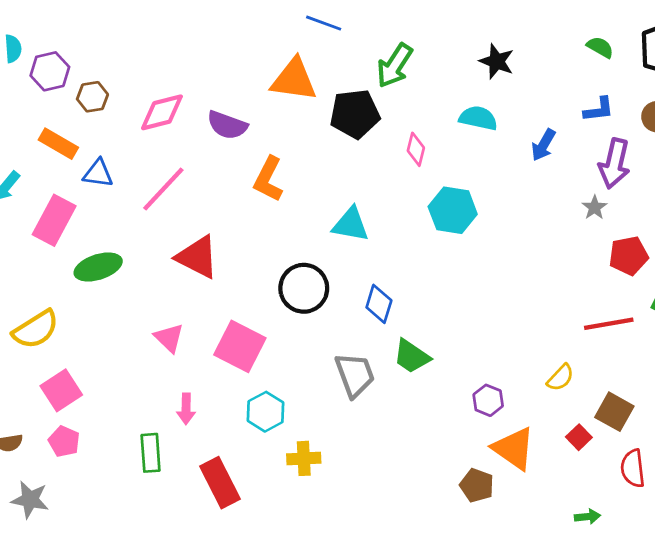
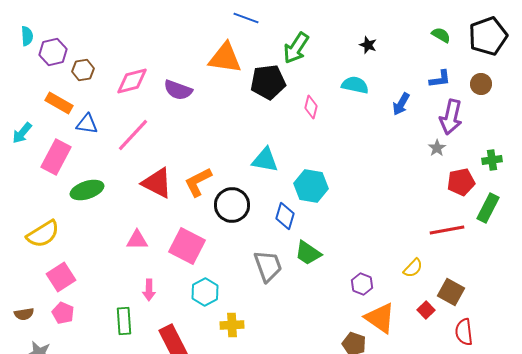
black star: (497, 61) -> (368, 45), size x0.7
orange L-shape: (268, 179) -> (198, 182), moved, turned 36
cyan hexagon: (453, 210) -> (311, 186), moved
pink triangle: (169, 338) -> (137, 240), turned -45

